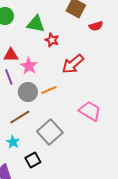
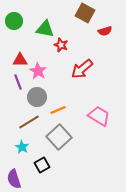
orange line: (49, 90) -> (58, 110), moved

